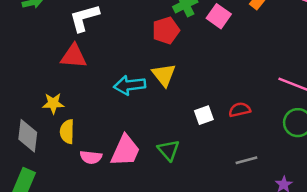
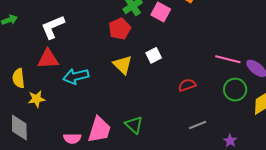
cyan arrow: (130, 85) -> (76, 76), moved
white square: (204, 115) -> (154, 55), moved
yellow semicircle: (67, 132) -> (19, 78), moved

